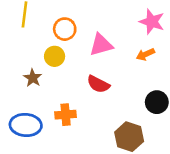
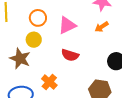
brown star: (33, 78) -> (20, 59), size x1.5
orange cross: (66, 115) -> (49, 82), turned -35

